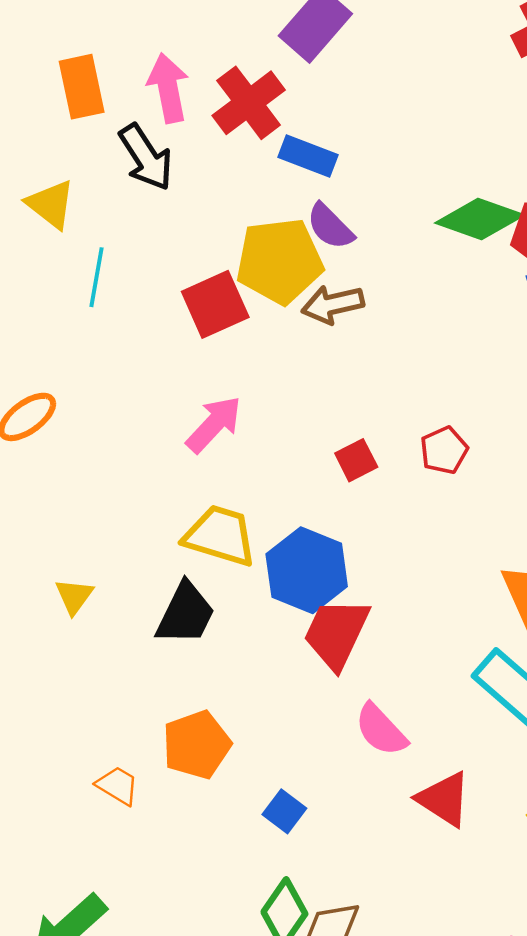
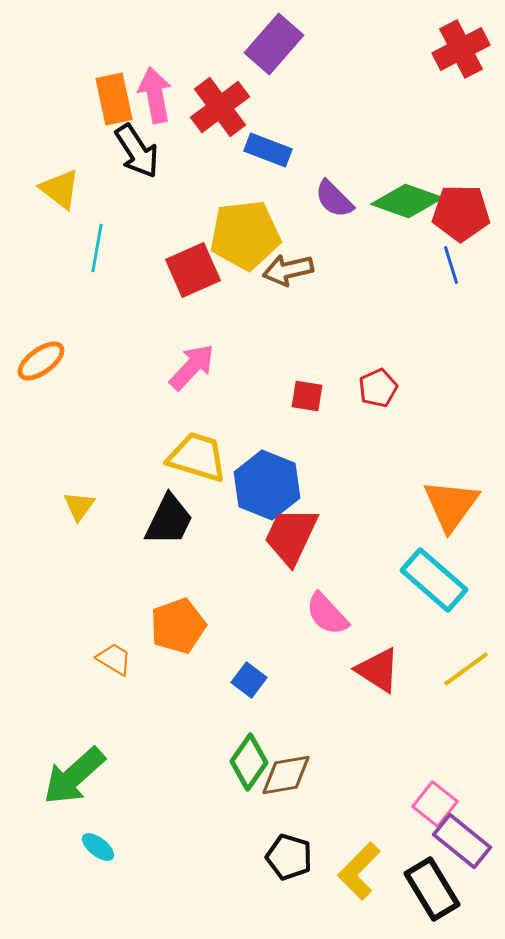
orange rectangle: (82, 87) -> (114, 99), moved
purple semicircle: (330, 226) -> (334, 199), moved
red square: (356, 460) -> (307, 396), turned 36

